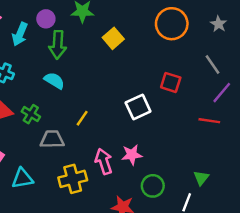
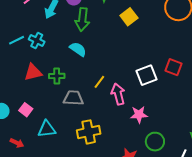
red square: (171, 82) -> (174, 67), moved
green cross: (31, 114) -> (57, 76), turned -35
pink arrow: (104, 161) -> (118, 94), moved

